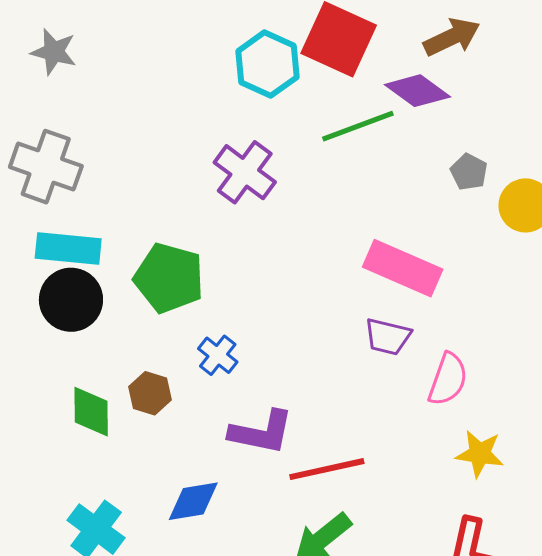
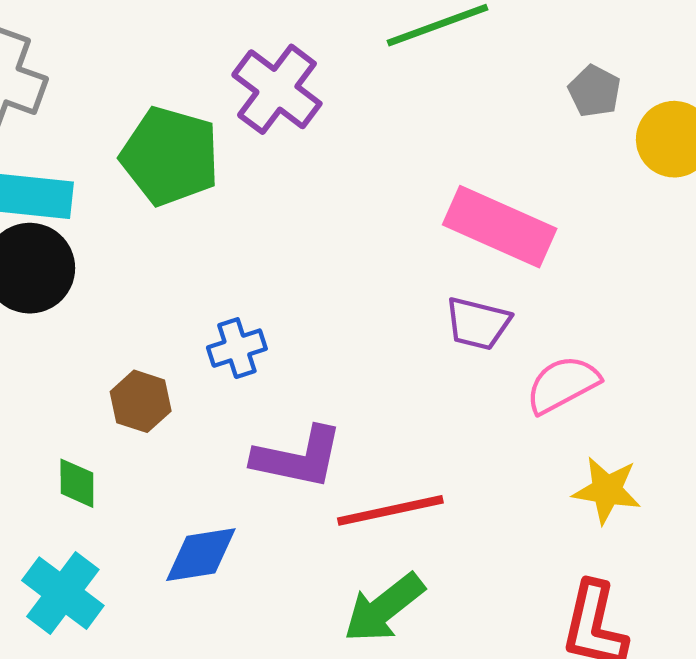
green pentagon: (169, 278) -> (170, 156), moved
blue cross: (218, 355) -> (237, 348), turned 33
pink semicircle: (448, 379) -> (563, 384), turned -138
green diamond: (91, 412) -> (77, 483), moved, size x0.7

